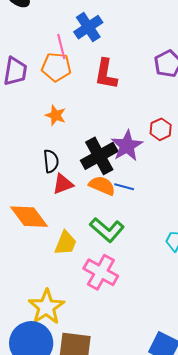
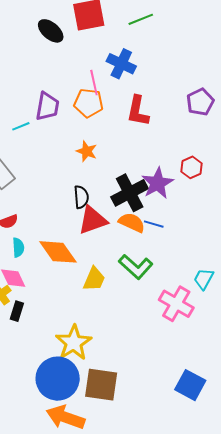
blue cross: (88, 27) -> (121, 64), turned -32
red triangle: (63, 184) -> (93, 220), size x1.4
pink cross: (101, 272) -> (176, 304), moved

